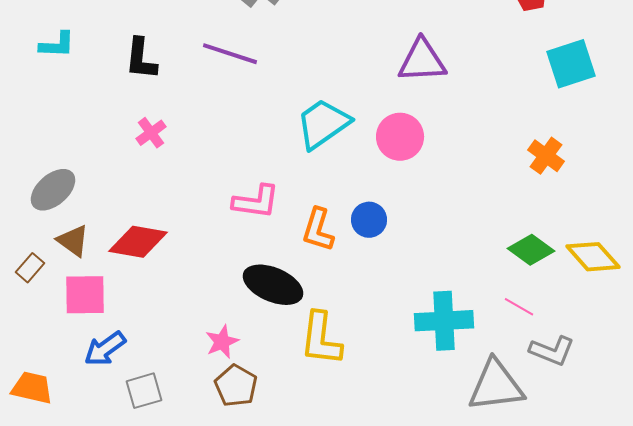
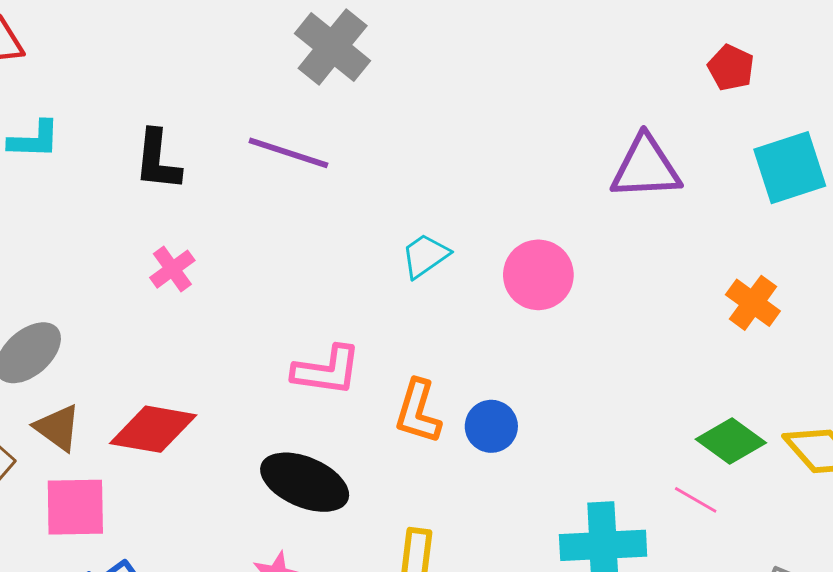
purple triangle: (422, 61) -> (646, 168), moved
cyan trapezoid: (323, 124) -> (425, 256), size x0.6
blue circle: (369, 220) -> (491, 426), moved
black ellipse: (273, 285) -> (305, 482), moved
pink line: (519, 307) -> (696, 500), moved

